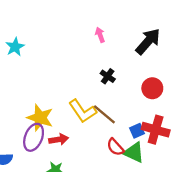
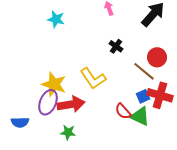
cyan star: (15, 47) -> (56, 19), moved, turned -30
brown line: (104, 114) -> (144, 71), moved
red arrow: (59, 139) -> (71, 104), size x1.5

